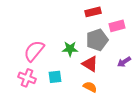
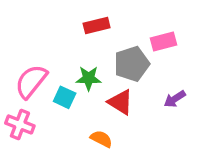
red rectangle: (93, 12) -> (97, 26), moved
cyan square: (55, 77) -> (65, 97), moved, turned 32
orange semicircle: (90, 87) -> (101, 139), moved

